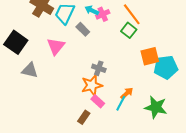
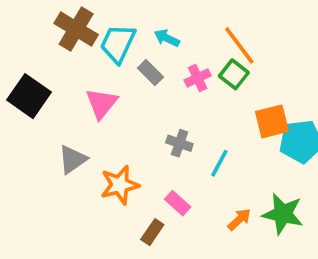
pink cross: (103, 14) -> (198, 78), moved
gray triangle: (30, 70) -> (73, 160), moved, turned -48
orange star: (92, 85) -> (120, 185), moved
orange arrow: (127, 93) -> (239, 219), moved
cyan line: (121, 103) -> (219, 163), moved

